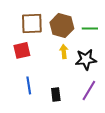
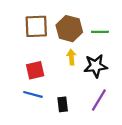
red square: (22, 50) -> (35, 70), moved
blue line: (29, 85) -> (33, 94), turned -66

